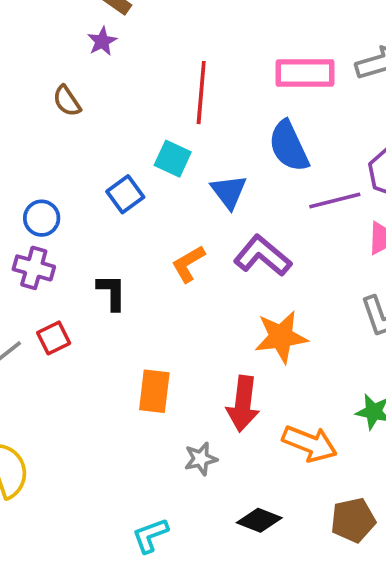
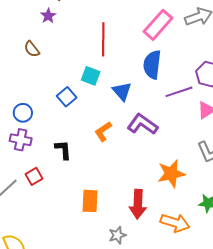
pink rectangle: (305, 73) -> (158, 25), turned -44
blue semicircle: (289, 146) -> (152, 65), turned 36
orange star: (281, 337) -> (171, 174), moved

